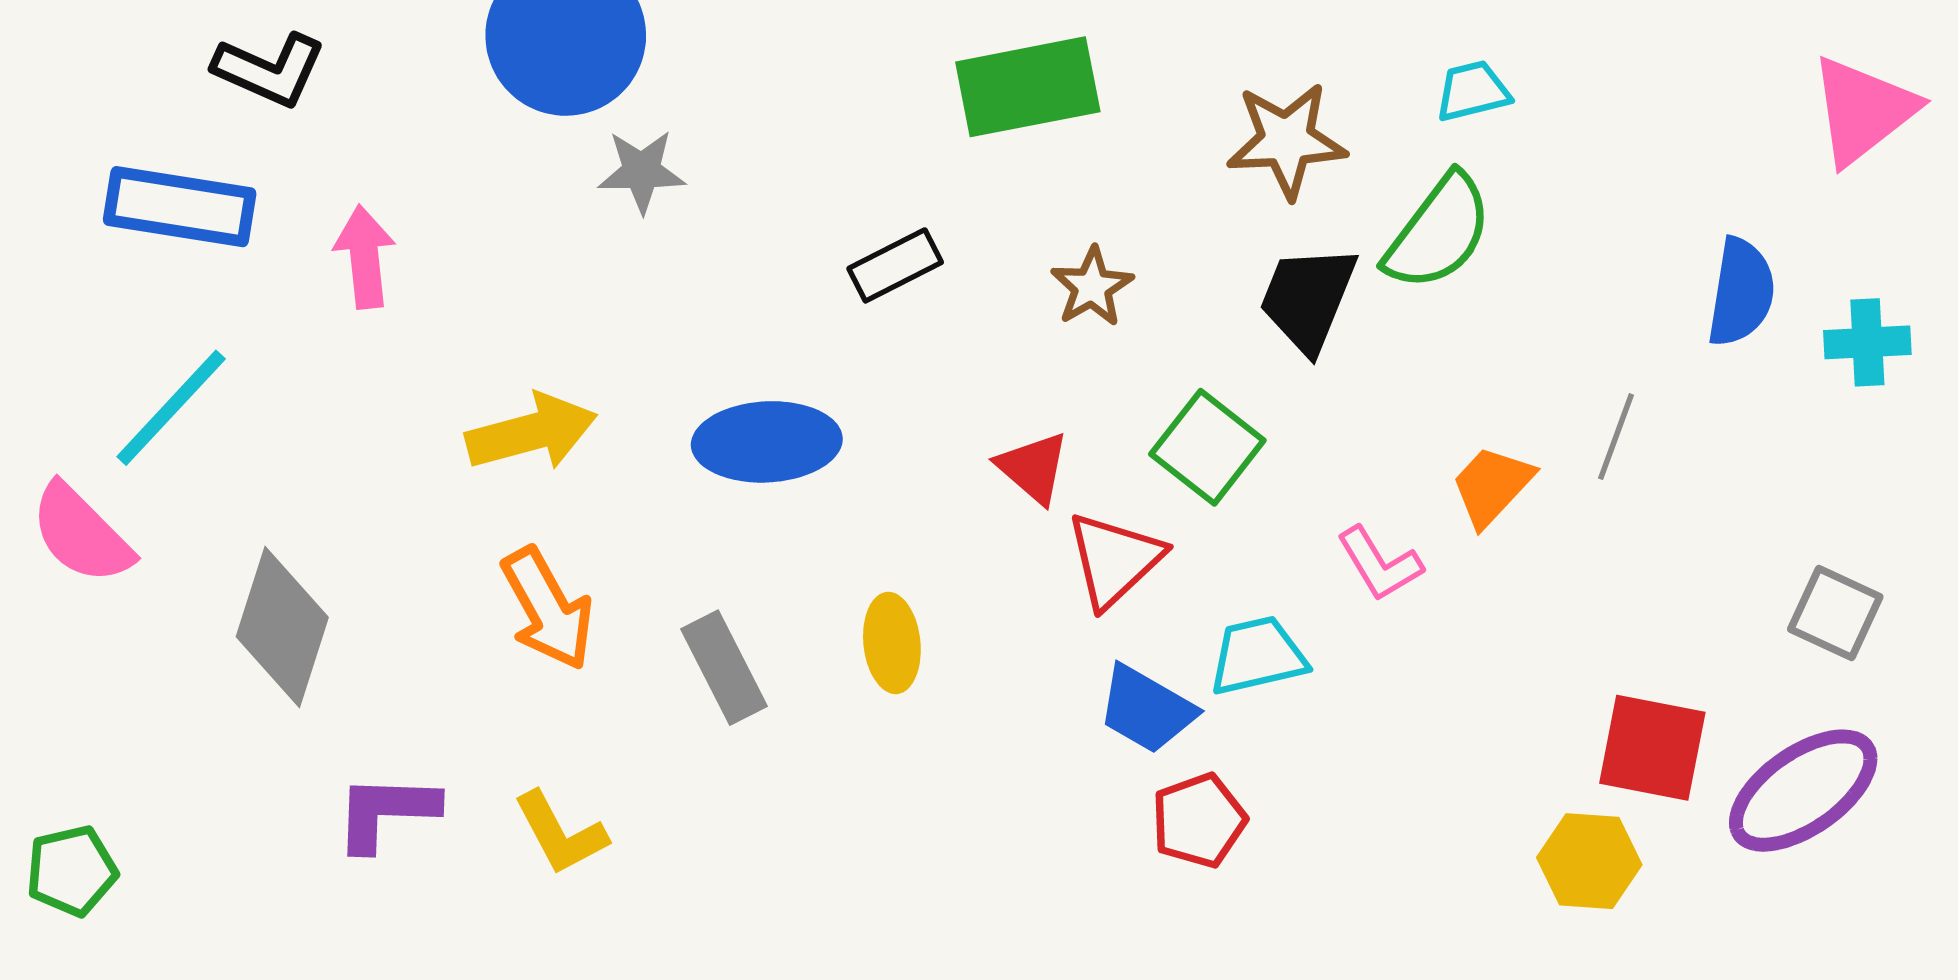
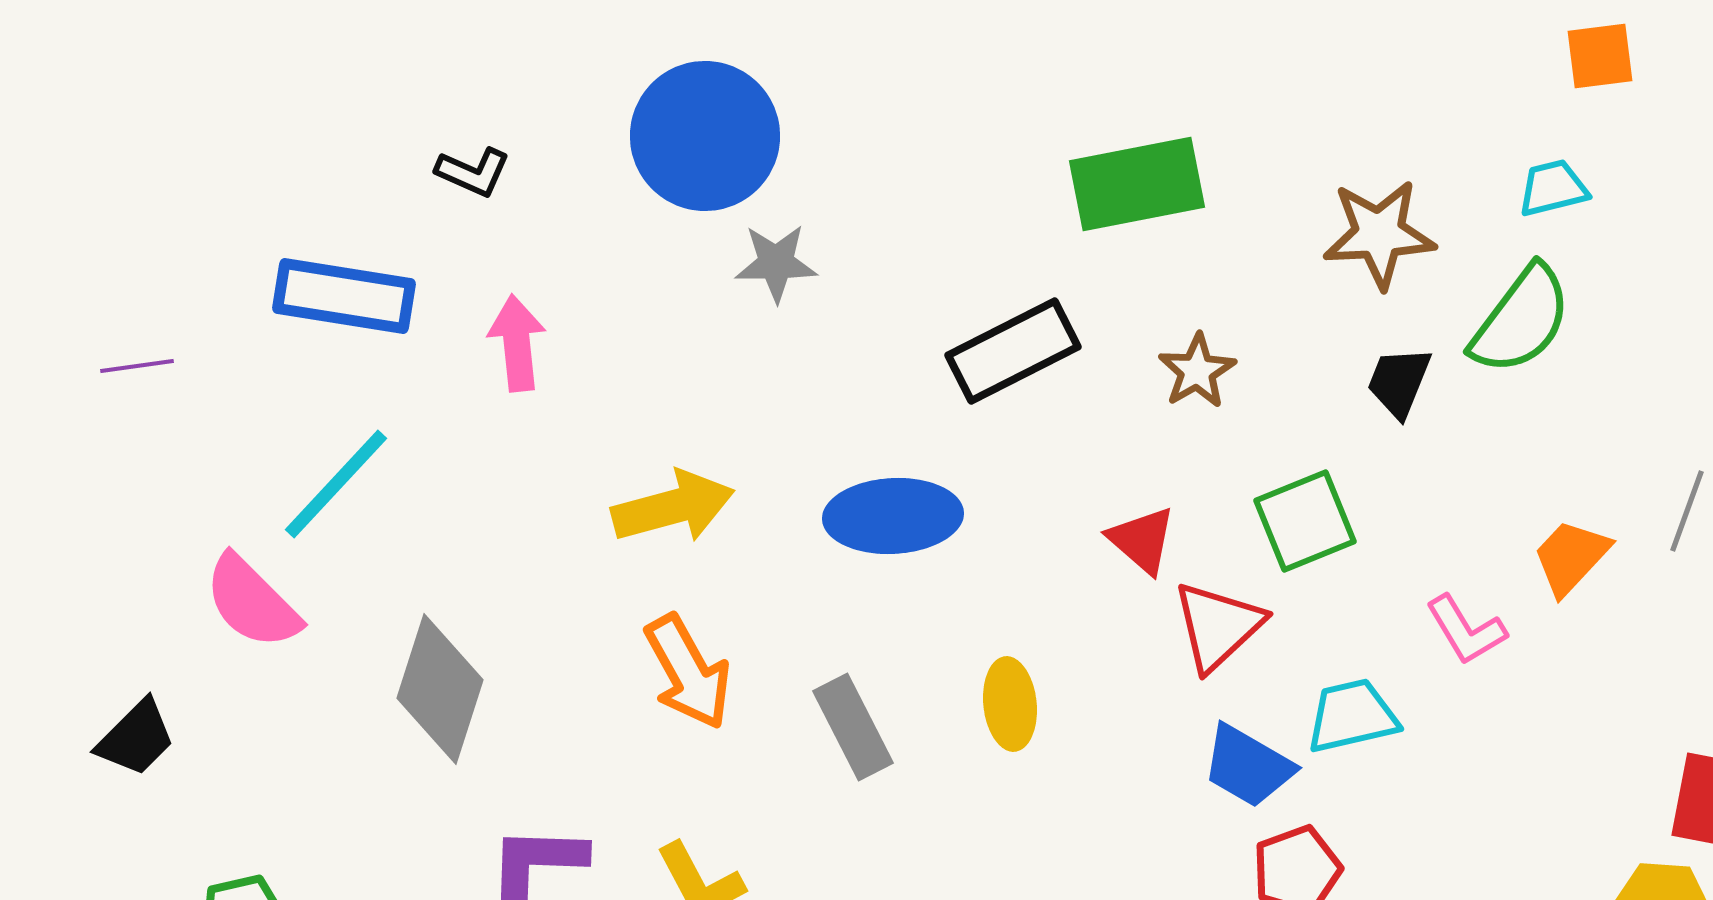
black L-shape: (269, 70) -> (473, 172), moved, size x0.7
black rectangle: (895, 265) -> (1013, 351), size x1.5
black trapezoid: (1308, 299) -> (1399, 382), size x0.7
green square: (1207, 447) -> (1305, 521), turned 30

